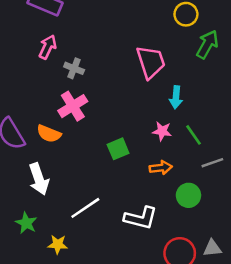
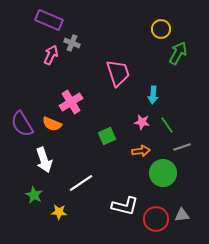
pink trapezoid: (151, 62) -> (118, 73), moved
gray cross: (74, 68) -> (72, 43), moved
green circle: (188, 195) -> (163, 173), size x1.4
white L-shape: (141, 218) -> (125, 206), moved

